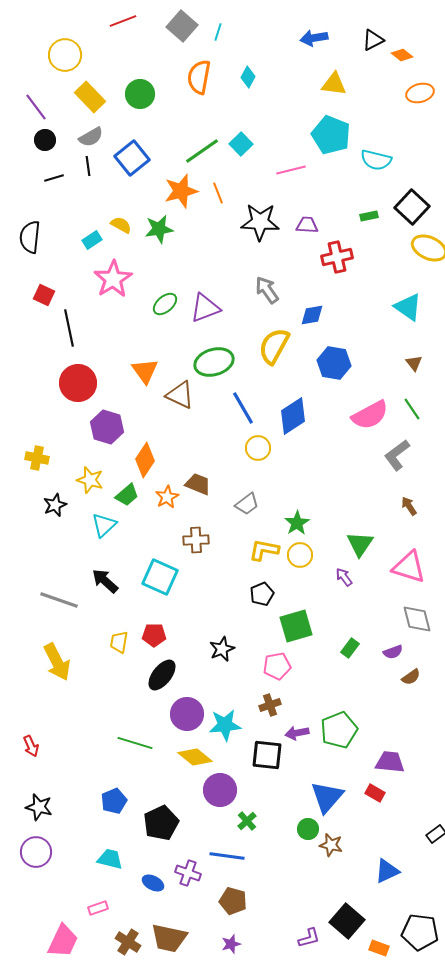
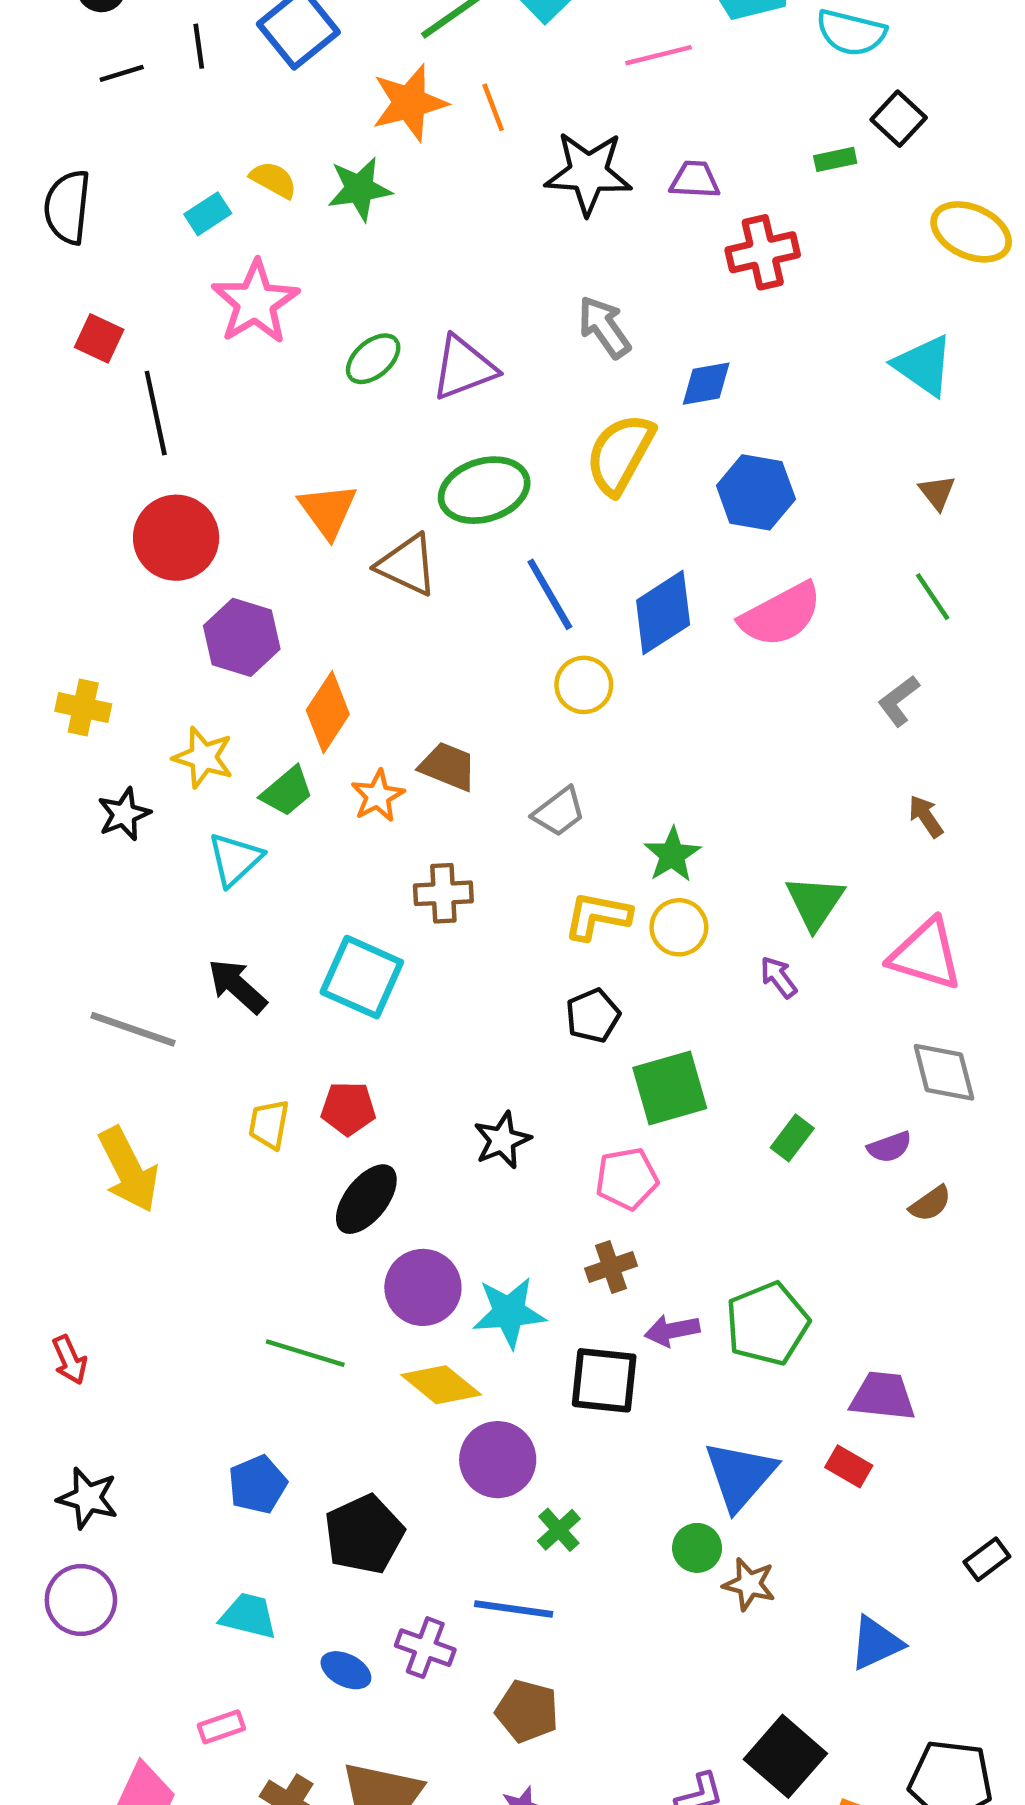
black square: (412, 207) -> (899, 119), moved, size x0.7
pink semicircle: (370, 415) -> (781, 615), moved
gray L-shape: (397, 455) -> (899, 701), size x0.7

